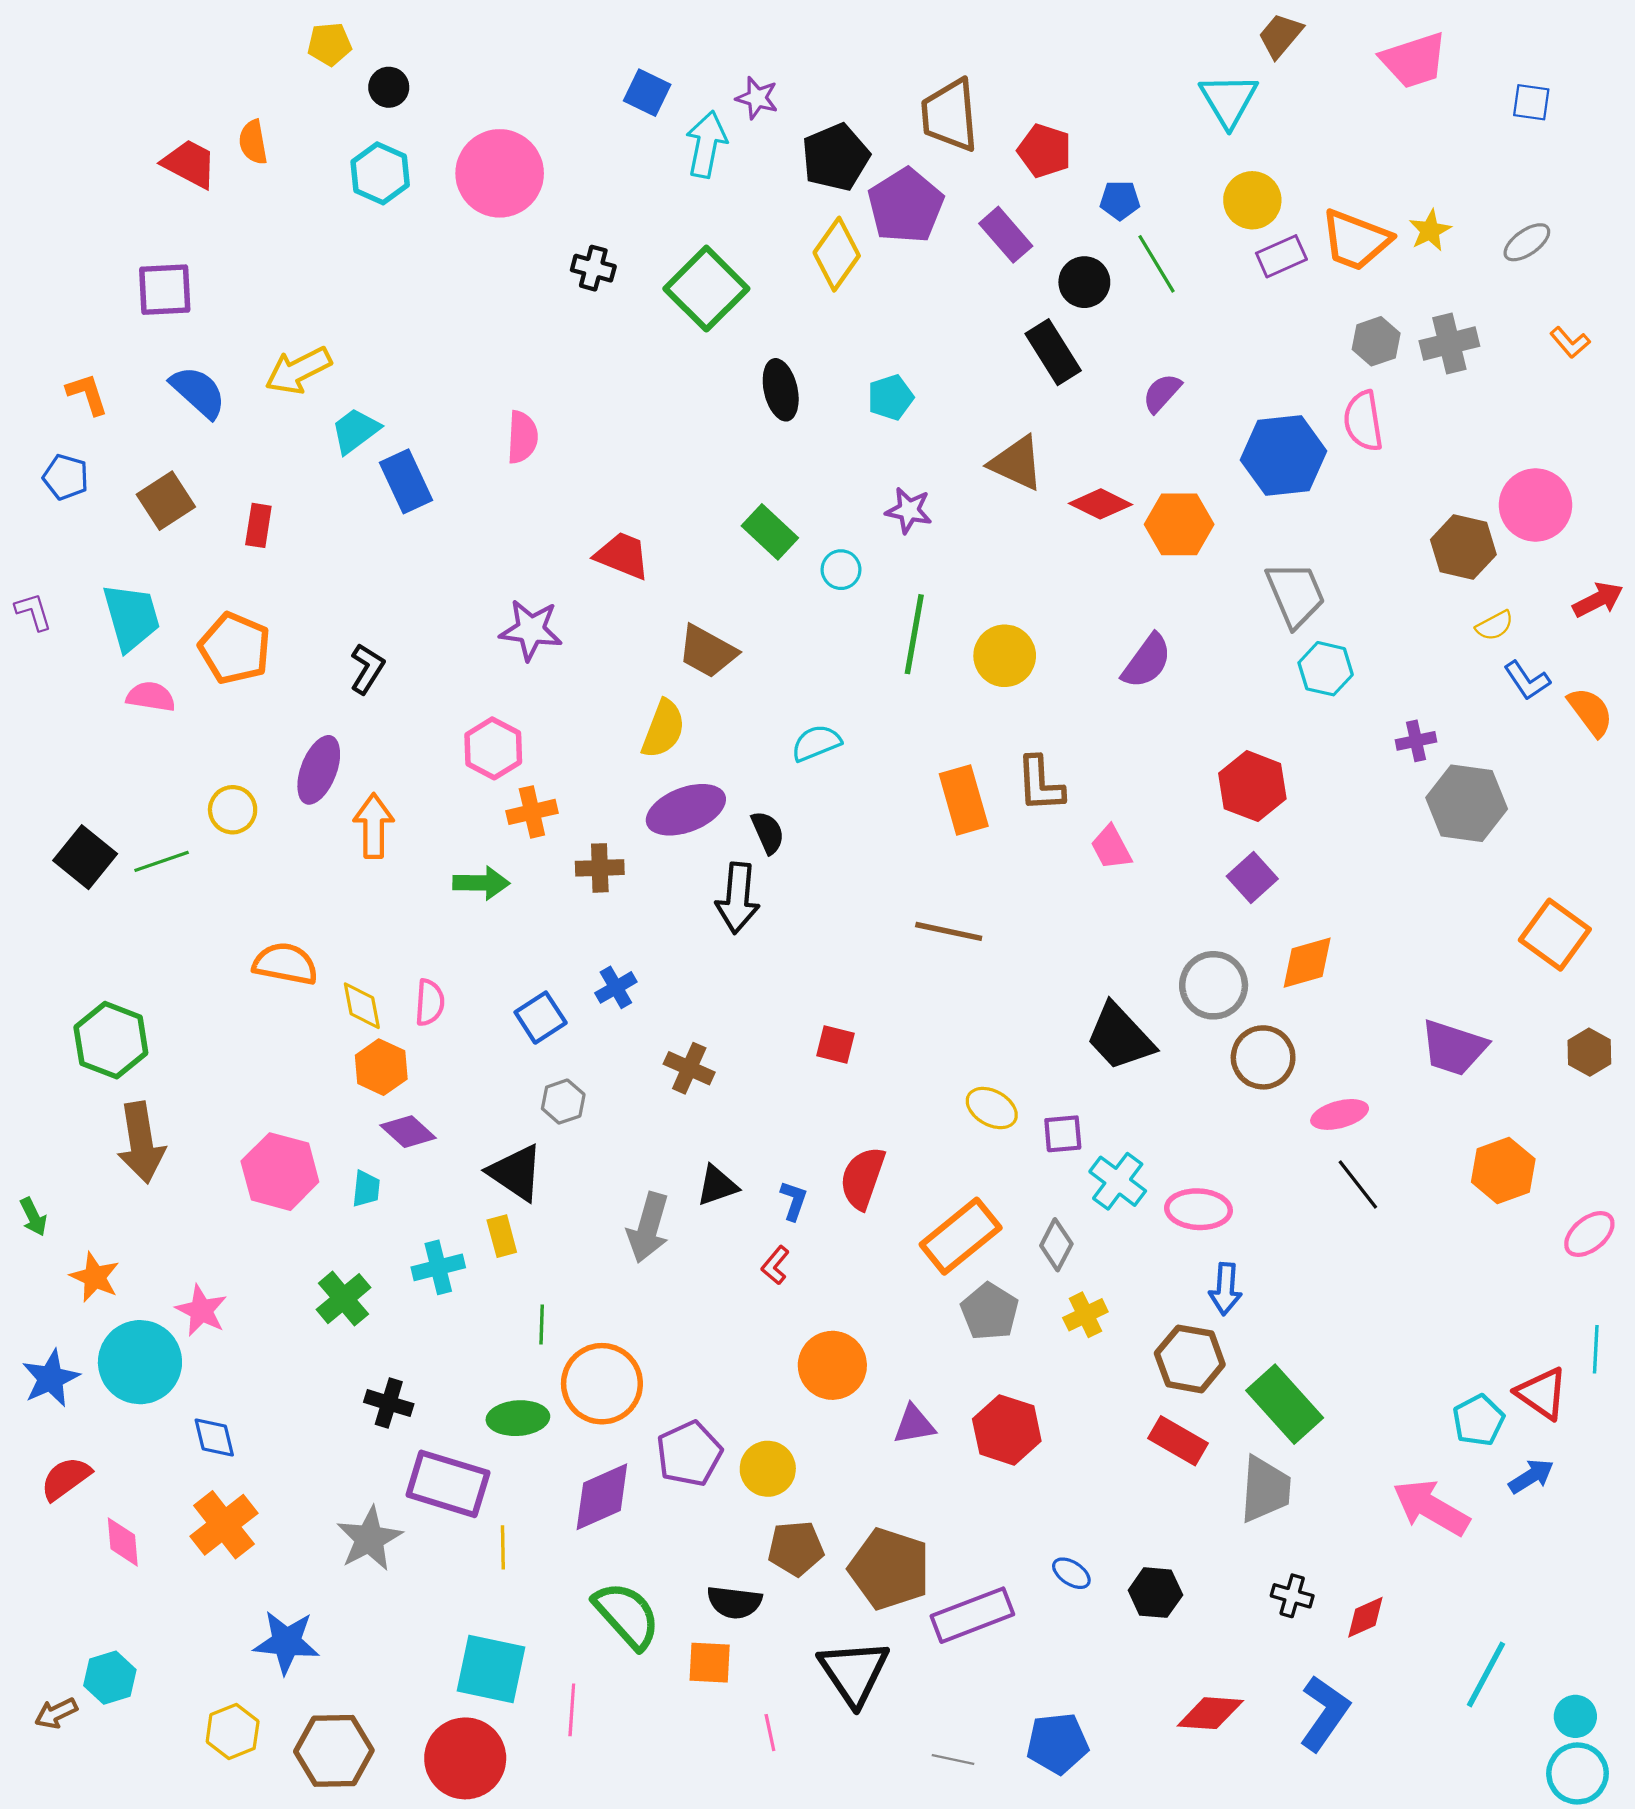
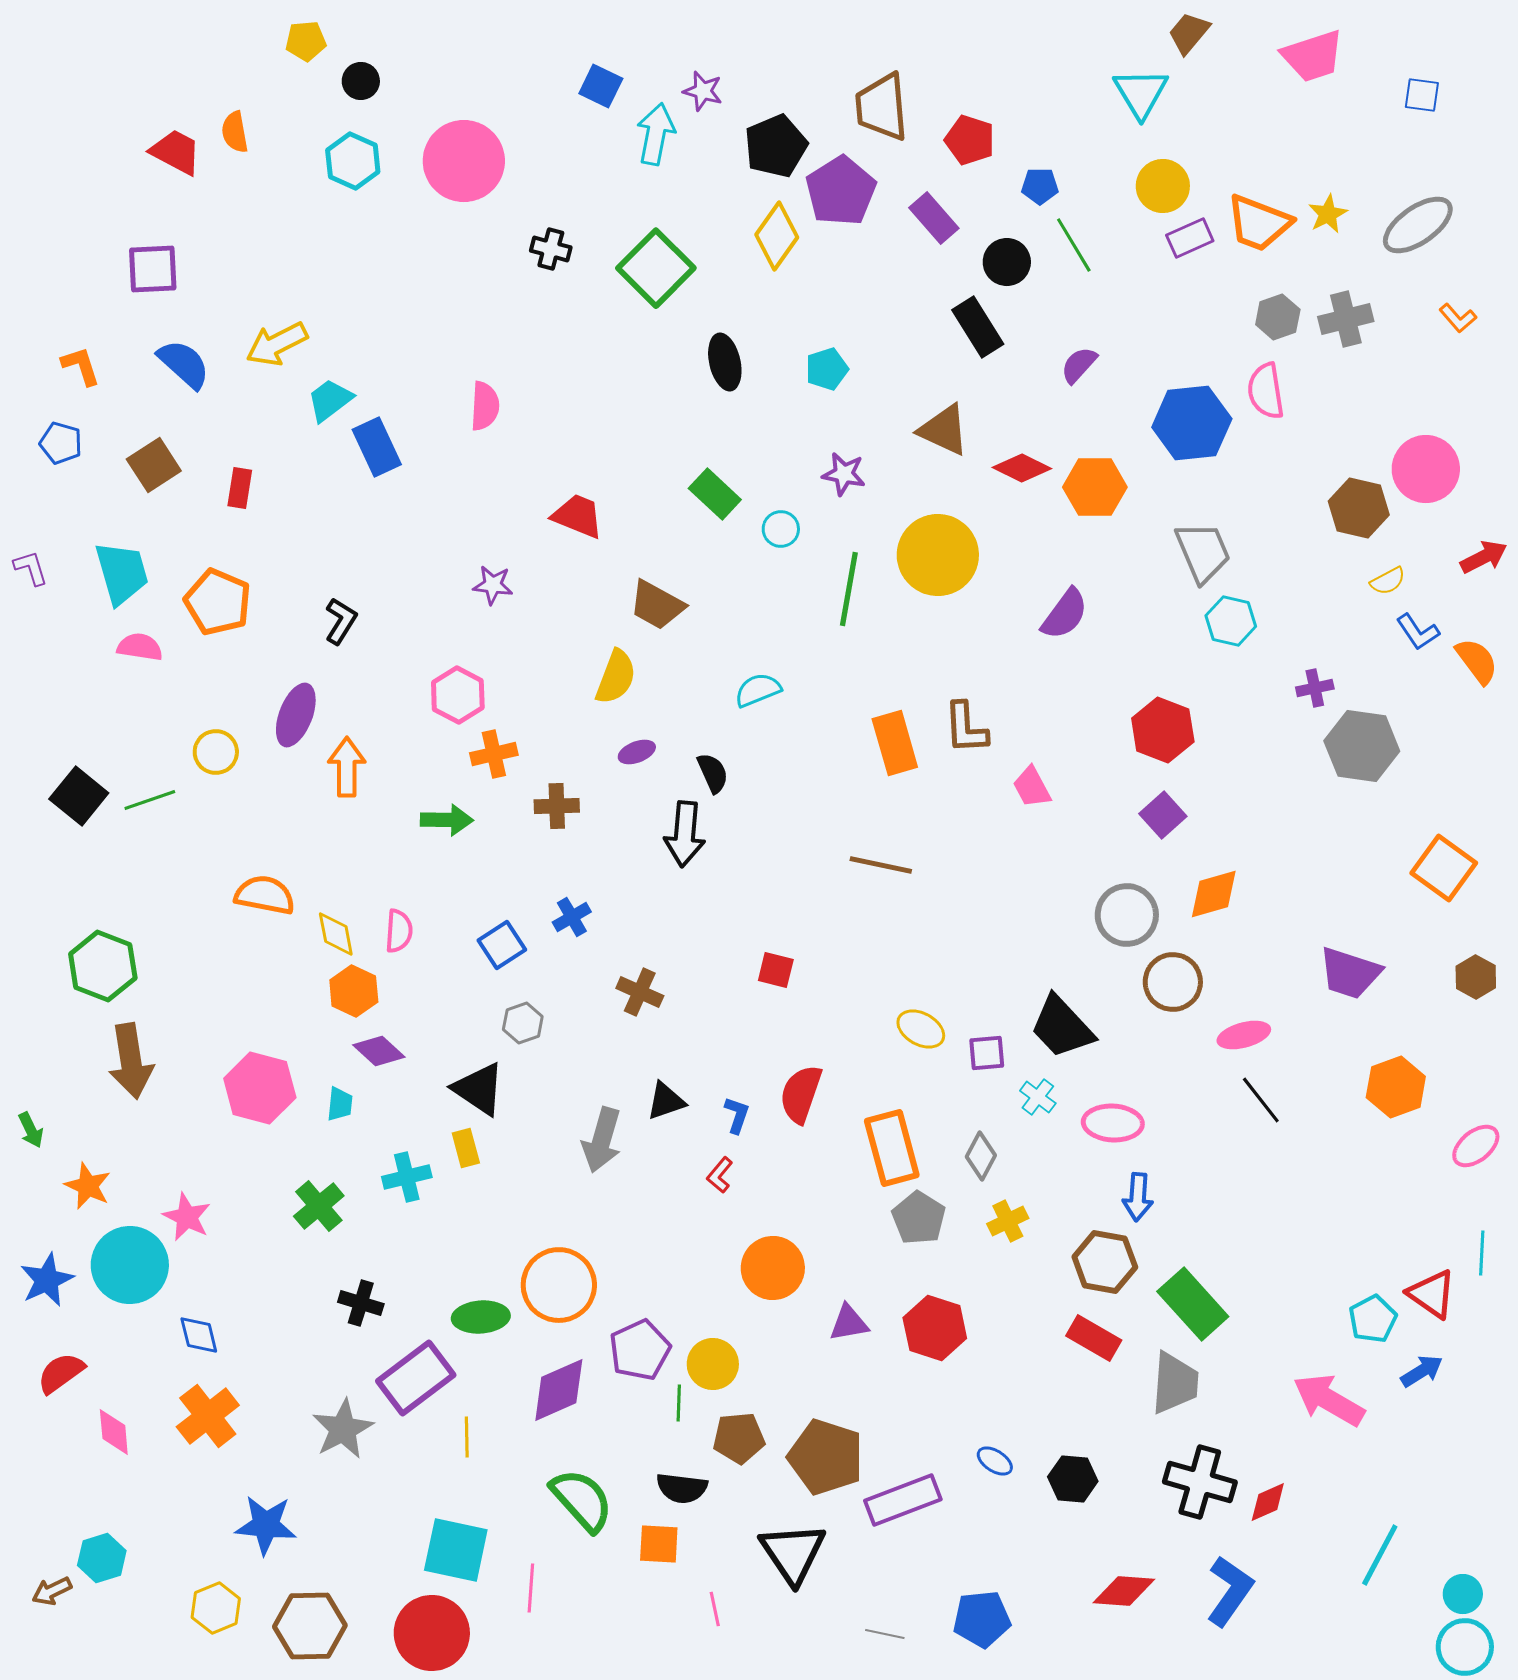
gray ellipse: (1527, 242) -> (1418, 225), size x1.6
purple star: (531, 630) -> (493, 585), size x0.7
yellow circle: (1005, 656) -> (938, 555), moved, size x1.4
purple ellipse: (686, 810) -> (637, 752), size x0.5
black trapezoid: (1120, 1037) -> (1062, 1027), moved
cyan cross: (1118, 1181) -> (1038, 1097), size x0.7
orange rectangle: (961, 1236) -> (892, 1148), turned -66
green line: (542, 1324) -> (679, 1403), moved
purple rectangle: (448, 1484) -> (416, 1378), turned -54
black cross: (1292, 1596) -> (1200, 1482), size x1.8

